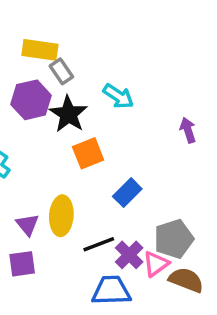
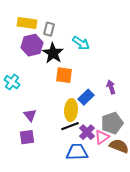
yellow rectangle: (40, 50) -> (27, 23), moved
gray rectangle: (61, 71) -> (49, 29), turned 48
purple arrow: (188, 130) -> (111, 87), moved
orange square: (88, 153) -> (64, 75), turned 30
yellow ellipse: (61, 216) -> (71, 110), moved

